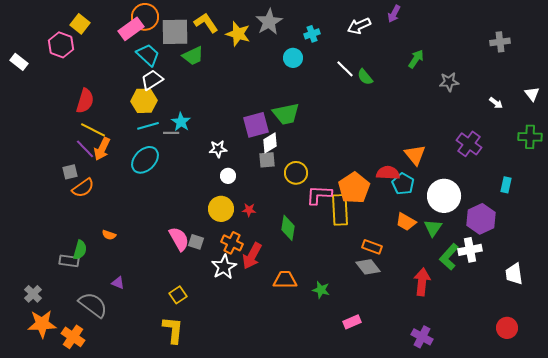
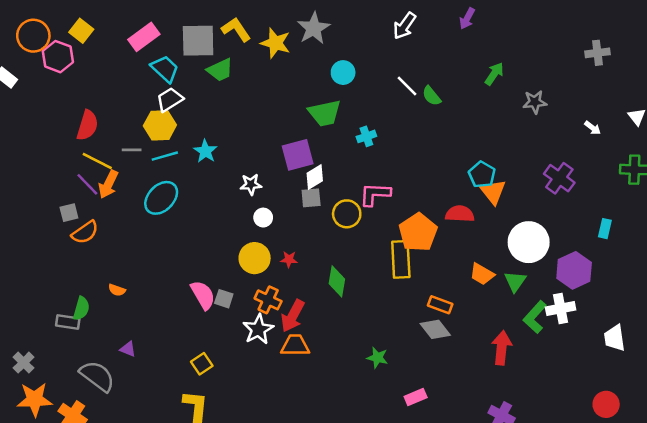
orange circle: (145, 17) -> (33, 36), moved
white arrow: (359, 26) -> (404, 26), moved, turned -30
cyan cross: (312, 34) -> (366, 136), moved
green trapezoid: (286, 114) -> (325, 113), moved
gray line: (171, 133) -> (132, 150), moved
cyan pentagon: (403, 184) -> (482, 175), moved
pink L-shape: (319, 195) -> (375, 194), moved
orange trapezoid: (285, 280) -> (295, 345), moved

